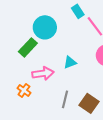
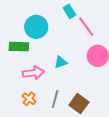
green rectangle: (28, 47) -> (19, 47), turned 48
orange cross: (24, 90) -> (29, 99), moved

